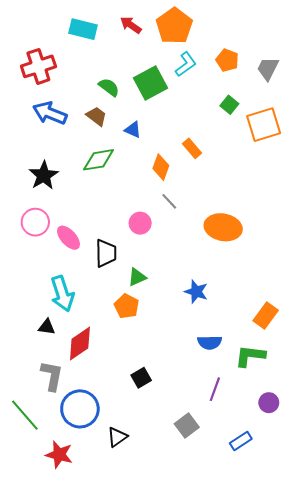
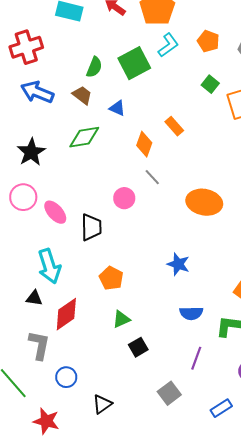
green semicircle: (109, 87) -> (94, 67), turned 75
green triangle: (137, 277) -> (121, 319), moved
black square: (141, 378) -> (138, 347), moved
blue circle: (80, 409) -> (66, 377), size x0.6

